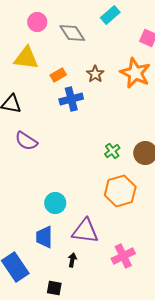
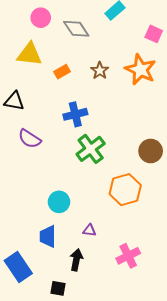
blue cross: (71, 99) -> (75, 114), moved
green cross: (112, 151) -> (91, 149), moved, size x1.8
purple triangle: (85, 231) -> (90, 230), size x0.5
black arrow: (72, 260) -> (76, 260), size x1.5

